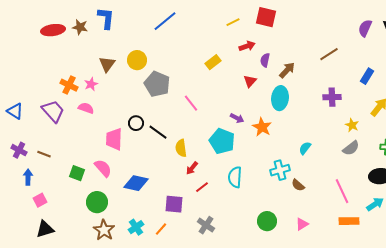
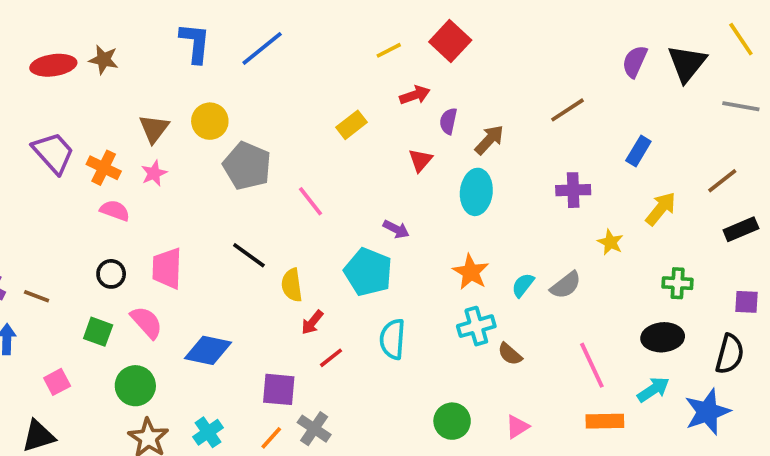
red square: (266, 17) -> (450, 41), turned 30
blue L-shape: (106, 18) -> (195, 43), moved
pink star: (91, 84) -> (154, 173), moved
orange cross: (69, 85) -> (104, 168), moved
purple trapezoid: (53, 111) -> (53, 153), moved
black circle: (136, 123) -> (111, 274), moved
orange star: (262, 127) -> (471, 272), moved
gray semicircle: (351, 148) -> (566, 285), moved
pink square: (40, 200) -> (57, 382), moved
gray cross: (206, 225) -> (314, 429), moved
orange line: (161, 229) -> (271, 438), moved

